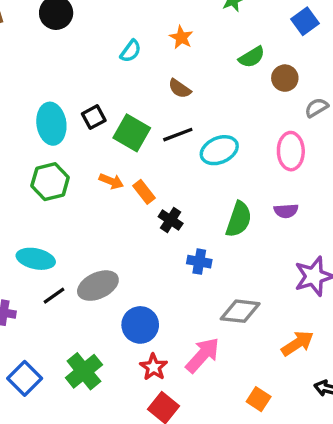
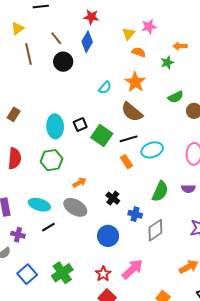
orange star: (181, 37) -> (135, 82), size x1.5
brown semicircle: (180, 89) -> (132, 112), size x1.6
orange arrow: (111, 181) -> (79, 183), moved, turned -56
orange rectangle: (144, 192) -> (127, 162), moved
black cross: (171, 220) -> (113, 198), moved
gray ellipse: (98, 286) -> (75, 207), moved, turned 50
gray diamond: (240, 311) -> (155, 230), moved, turned -45
blue circle: (140, 325) -> (108, 236), moved

